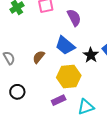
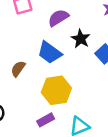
purple semicircle: (74, 18) -> (58, 18), turned -90
black star: (91, 55) -> (81, 39), moved

